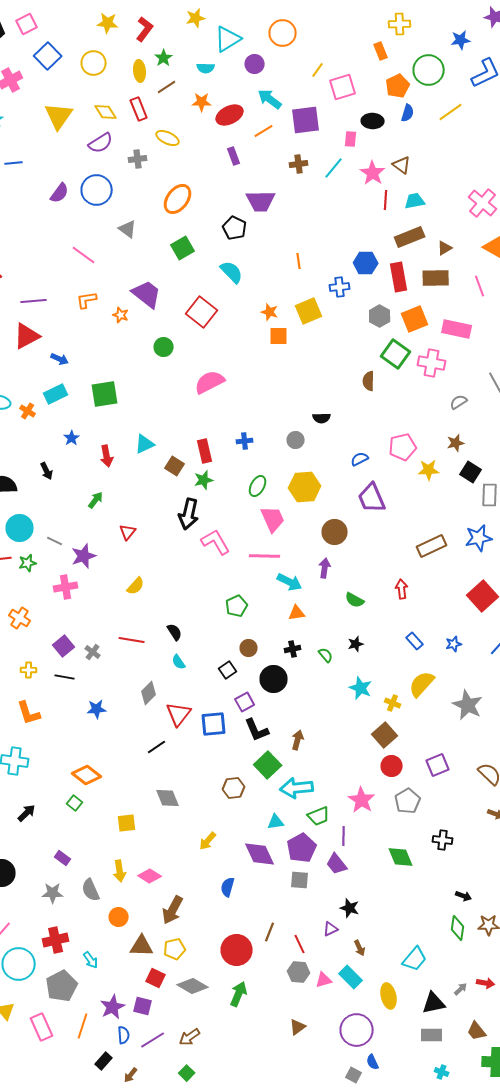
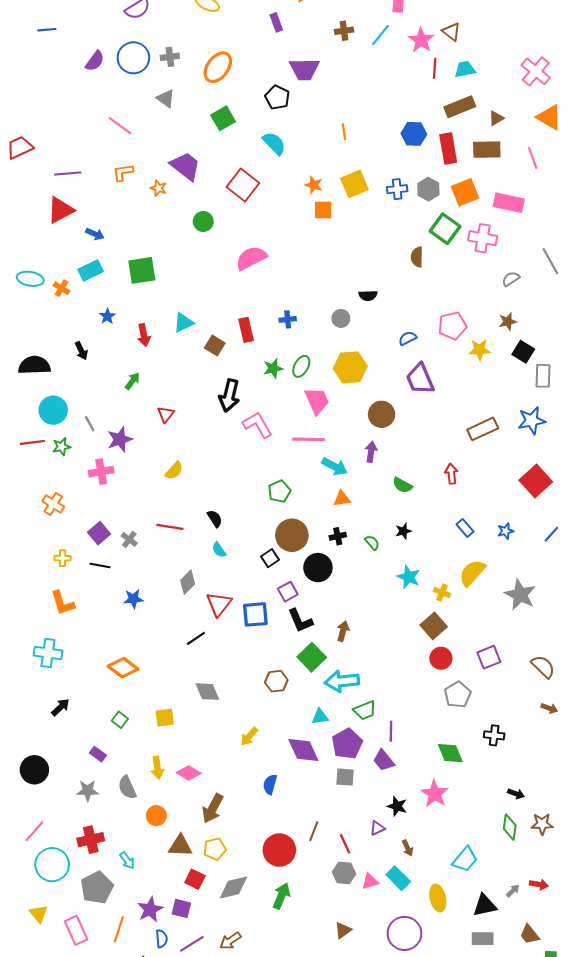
gray cross: (138, 159) -> (170, 57), moved
blue cross: (340, 287) -> (397, 189), moved
green star: (204, 480) -> (273, 368), moved
gray line: (55, 541) -> (90, 424), turned 35
brown circle: (249, 648) -> (292, 535), size x1.8
pink star: (362, 800) -> (435, 794), moved
green square: (75, 803) -> (120, 720), moved
gray diamond: (193, 986) -> (233, 888), turned -44

